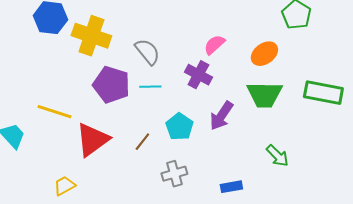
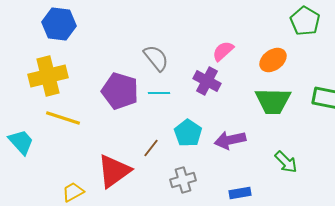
yellow cross: (91, 36) -> (48, 76), moved, turned -33
purple arrow: (221, 116) -> (230, 140), moved, turned 44
red triangle: (92, 140) -> (114, 171), moved

